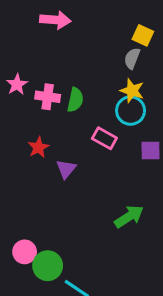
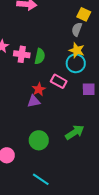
red star: (38, 147) -> (39, 89), moved
purple triangle: (66, 169) -> (34, 101), turned 40
green circle: (48, 266) -> (39, 140), moved

